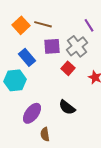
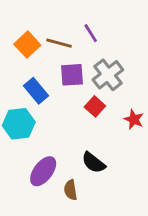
purple line: (89, 25) -> (91, 33), moved
brown semicircle: (45, 134) -> (71, 190), moved

